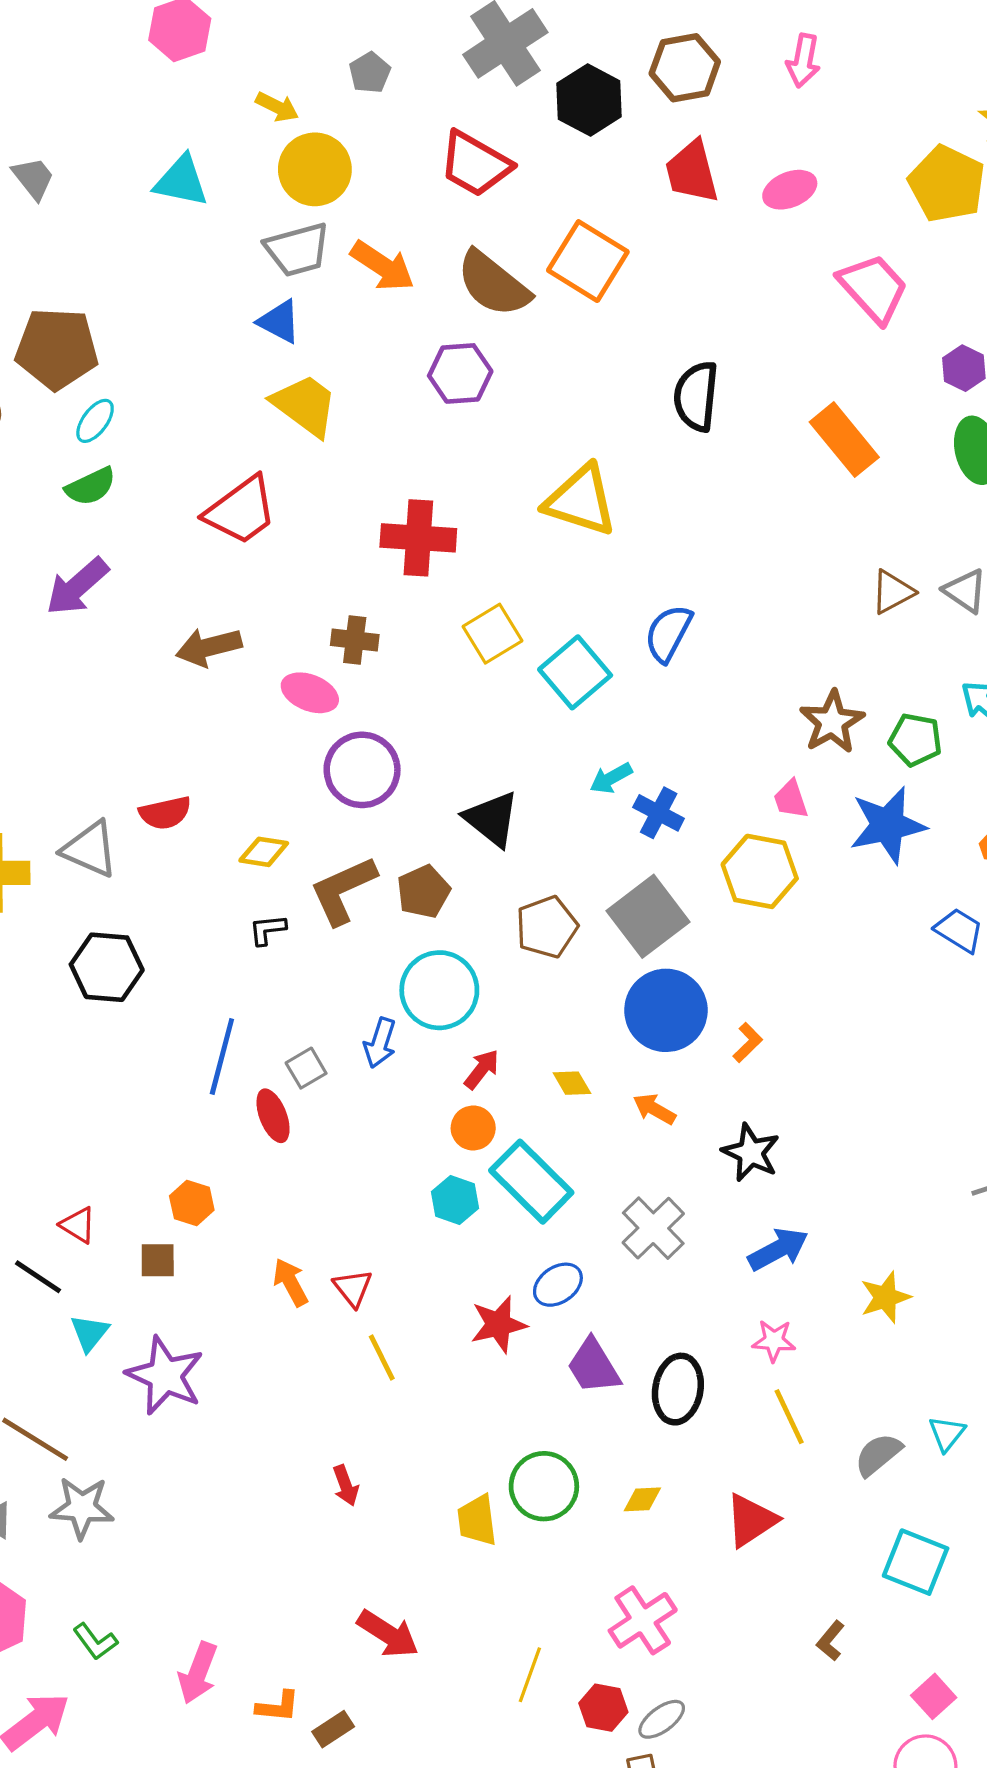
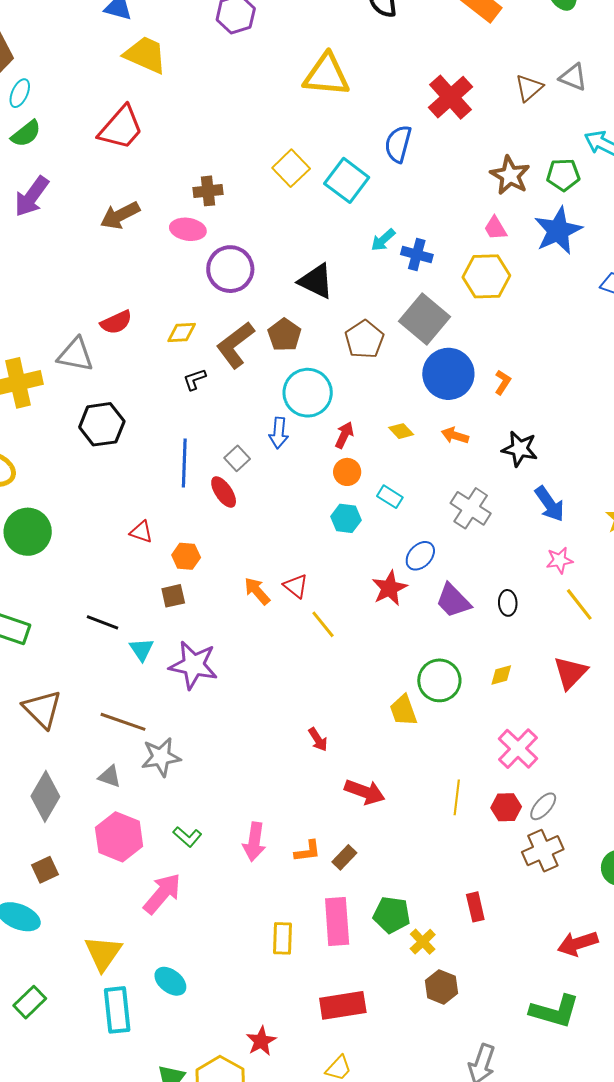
red cross: (418, 538) -> (451, 97), moved, turned -33
cyan rectangle: (531, 1182) -> (390, 497), size x0.5
red triangle: (78, 1225) -> (141, 532), moved
blue arrow: (778, 1249) -> (550, 504), turned 96
black ellipse: (678, 1389) -> (508, 603), size x0.6
red arrow: (346, 1485) -> (318, 739), moved

